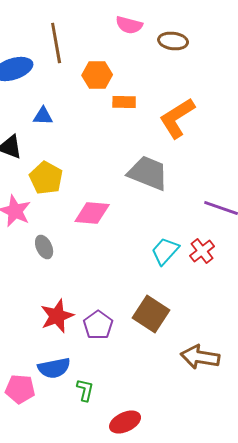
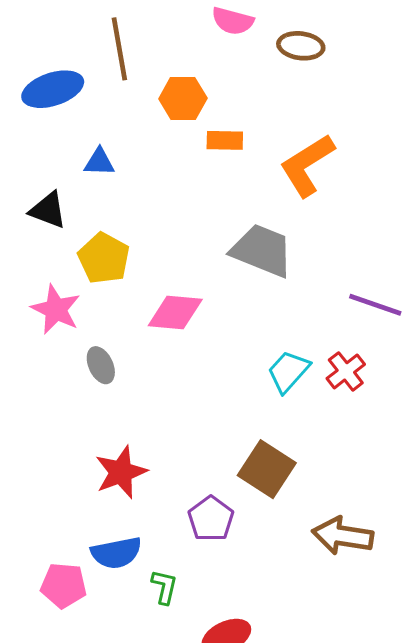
purple pentagon: (98, 325) -> (211, 519), moved

